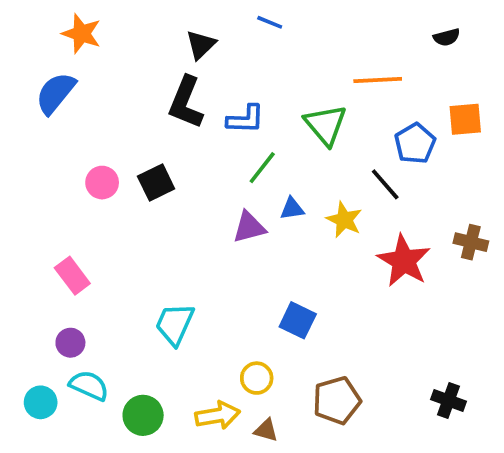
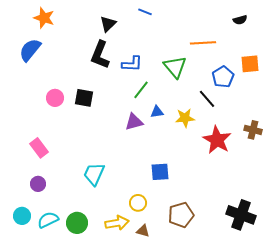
black square: (156, 183) -> (84, 98), turned 36
yellow star: (344, 220) -> (185, 118), turned -30
blue square: (298, 320) -> (160, 172), turned -30
cyan semicircle: (89, 386) -> (48, 220), moved, turned -50
black cross: (448, 400) -> (241, 215), size x1.6

